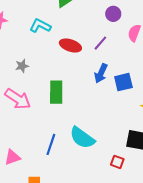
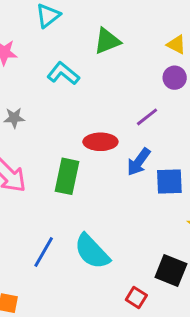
red ellipse: (70, 46) -> (100, 142), moved, turned -30
gray star: (22, 66) -> (14, 118), moved

